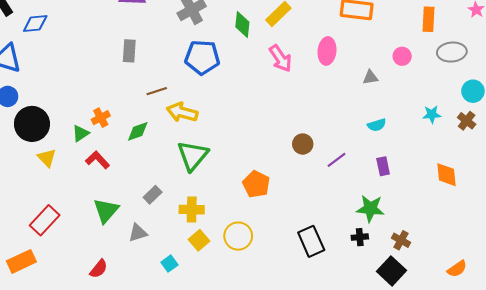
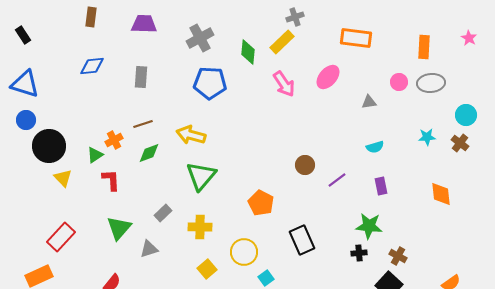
blue diamond: (35, 23) -> (92, 66), moved
pink ellipse: (327, 51) -> (328, 77), turned 35
gray ellipse: (452, 52) -> (431, 83), moved
brown line: (157, 91) -> (143, 124), moved
red L-shape: (98, 160) -> (111, 180), turned 40
yellow square: (199, 240) -> (207, 269), moved
black rectangle: (311, 241) -> (302, 240), moved
cyan square: (169, 264) -> (266, 278), moved

